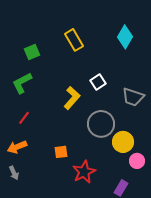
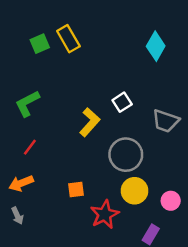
yellow rectangle: (74, 40) -> (68, 39), moved
green square: (32, 52) -> (40, 44), moved
yellow circle: (123, 142) -> (135, 191), moved

